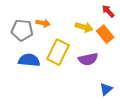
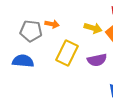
blue semicircle: (29, 60) -> (23, 61), moved

